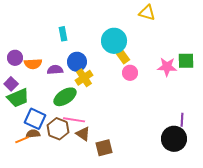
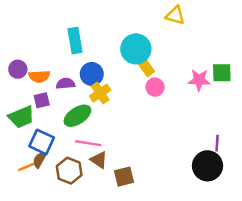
cyan rectangle: (63, 34) -> (75, 41), size x1.5
purple square: (11, 84) -> (42, 100), moved, turned 32
brown hexagon: (58, 129) -> (69, 171), moved
brown semicircle: (33, 134) -> (39, 160), turned -56

